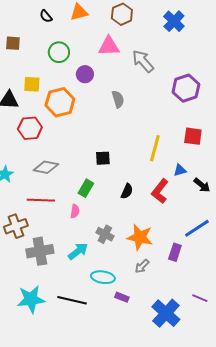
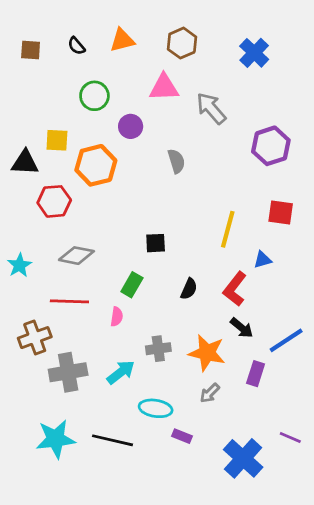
brown square: (13, 43) -> (31, 50), moved
black arrow: (202, 185) -> (242, 328), moved
gray cross: (105, 234) -> (158, 349), turned -36

